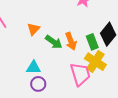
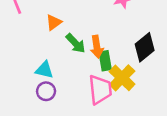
green rectangle: (92, 42) -> (105, 61), moved

